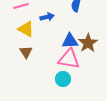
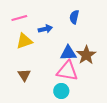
yellow triangle: (26, 29) -> (24, 41), turned -48
brown triangle: (26, 52) -> (24, 75), moved

